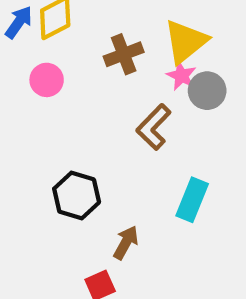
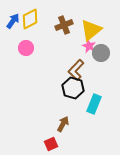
brown cross: (124, 54) -> (64, 25), moved
black hexagon: (77, 195) -> (73, 88), moved

